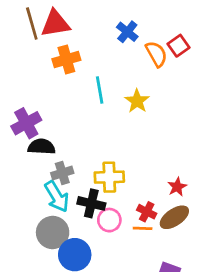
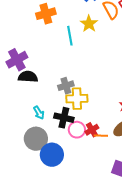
yellow star: (137, 101) -> (89, 24), moved
gray cross: (62, 173) -> (66, 86), moved
cyan arrow: (57, 197) -> (39, 113), size x0.6
red cross: (147, 212) -> (92, 130), moved, turned 32

